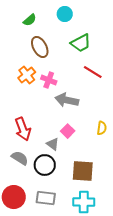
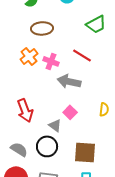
green trapezoid: (81, 43) -> (96, 24), moved
brown ellipse: (40, 47) -> (42, 28), turned -65
red line: (93, 72) -> (82, 55), moved
gray semicircle: (20, 158) -> (19, 149), moved

